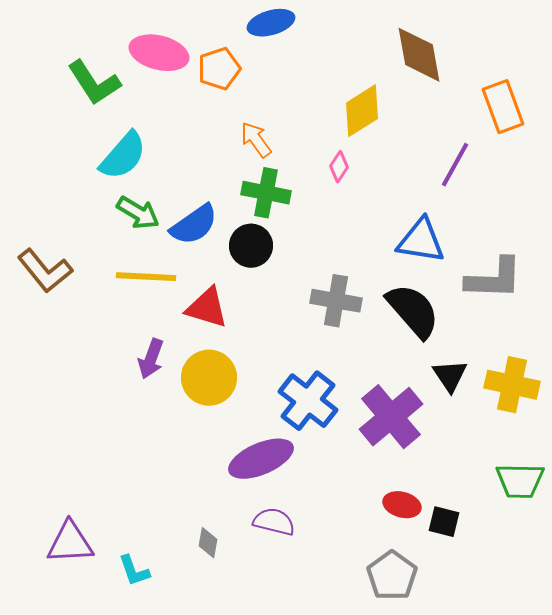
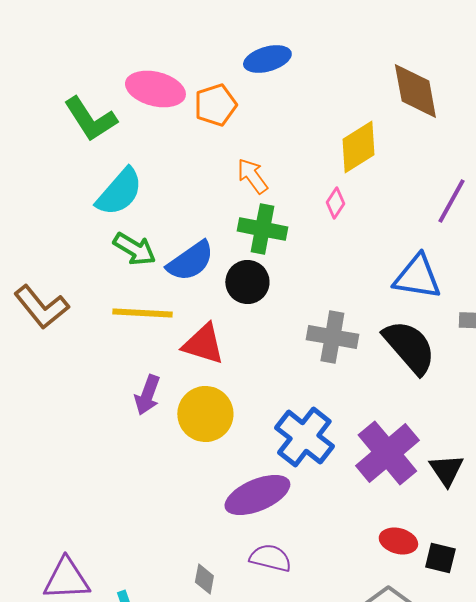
black triangle: (450, 376) -> (446, 470), moved

